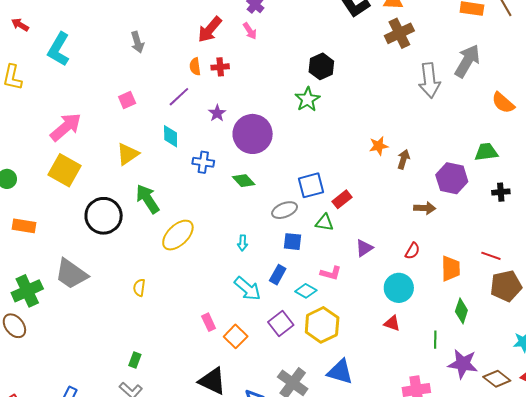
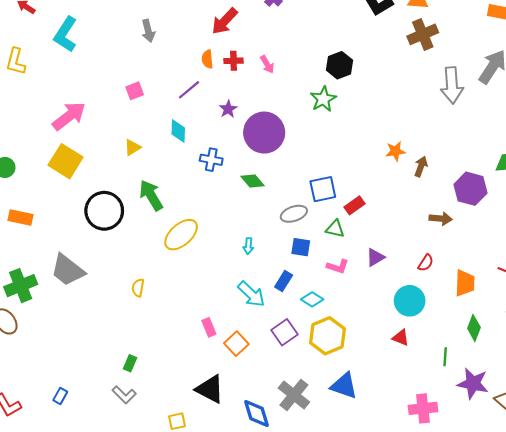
pink arrow: (250, 31) -> (267, 64), moved
yellow triangle: (128, 154) -> (132, 147), size x0.7
pink L-shape: (331, 273) -> (338, 266), moved

